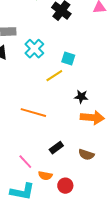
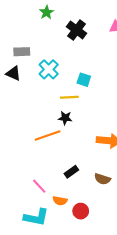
yellow line: (54, 76) -> (69, 97), turned 30
black star: (81, 97) -> (65, 118), moved
orange line: (33, 113) -> (48, 136), turned -35

